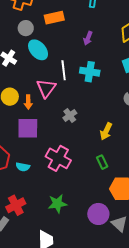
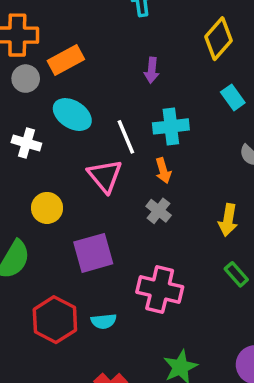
orange rectangle: (54, 18) -> (66, 60), moved
gray circle: (26, 28) -> (26, 79), moved
orange arrow: (28, 102) -> (163, 171), moved

